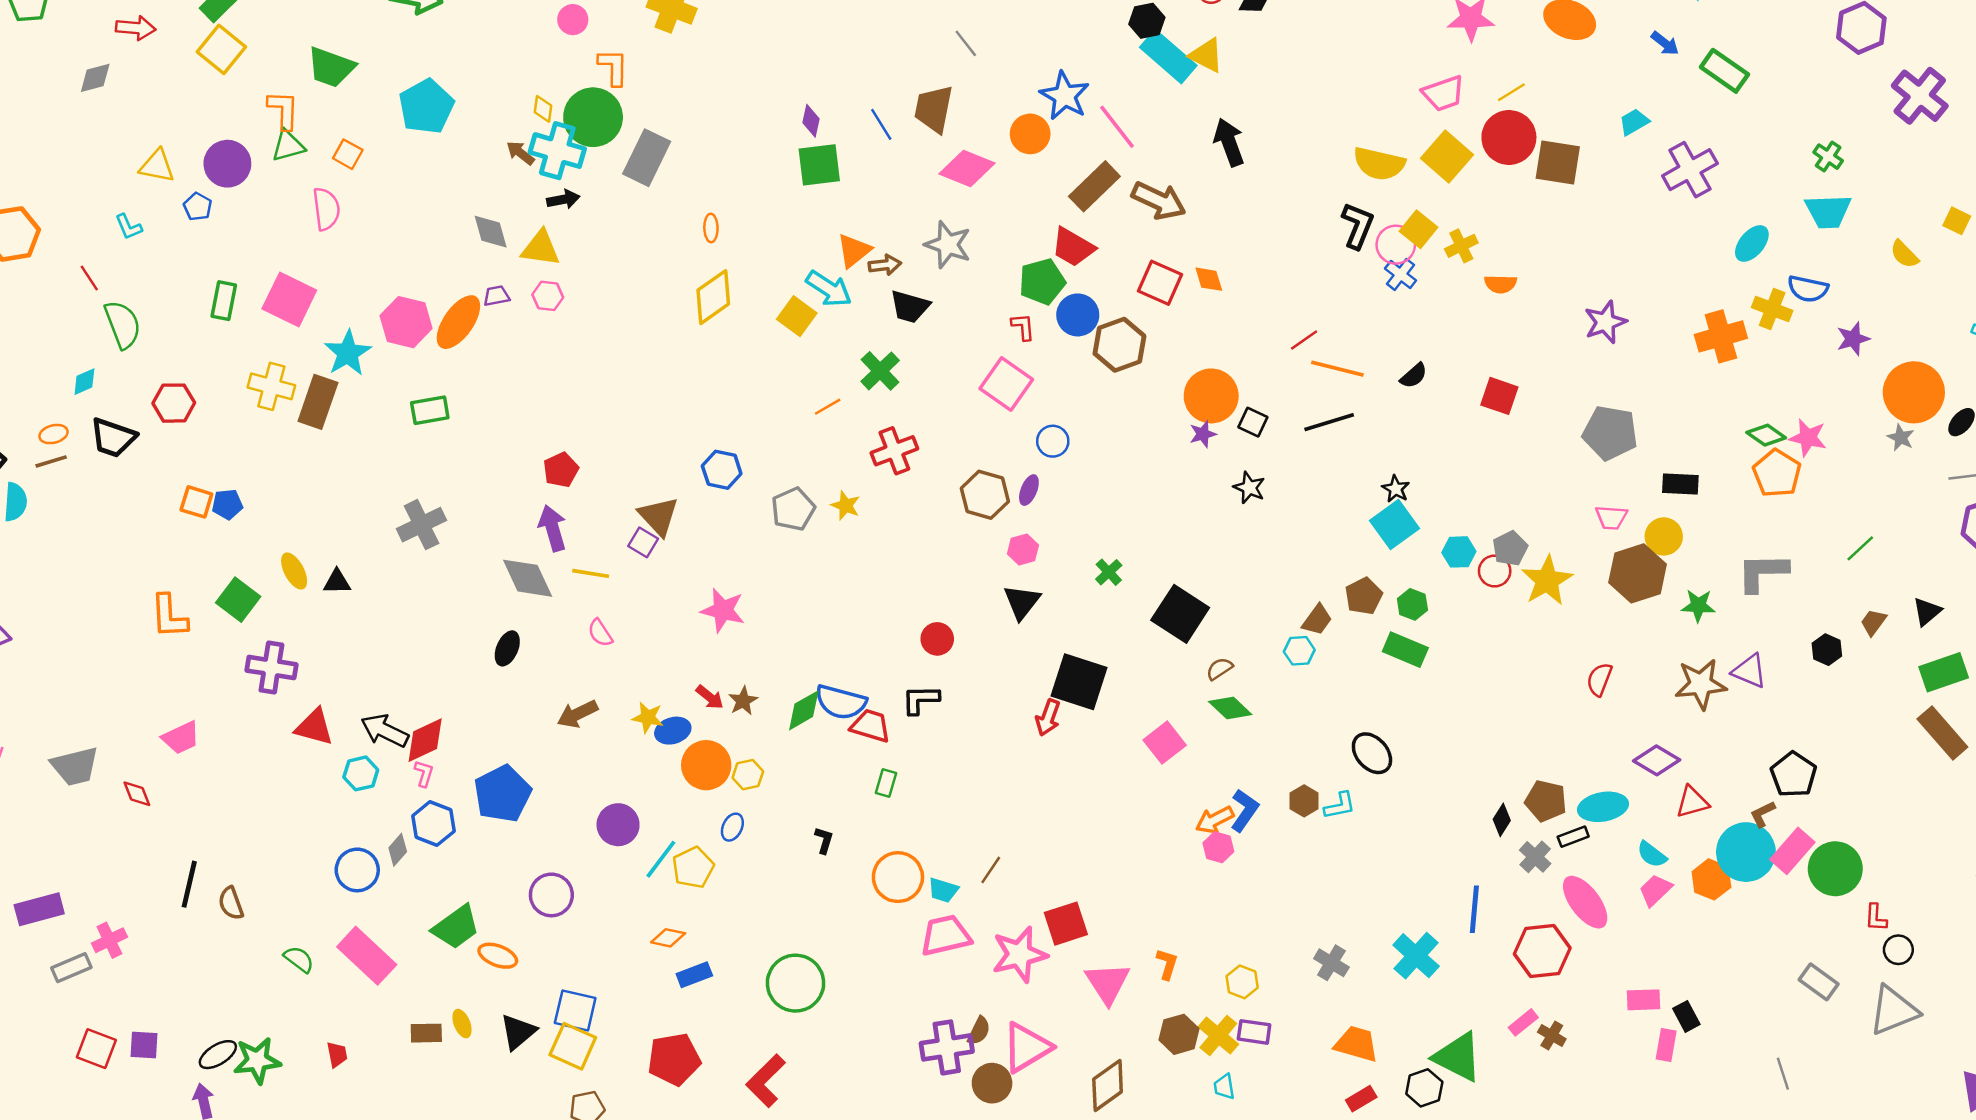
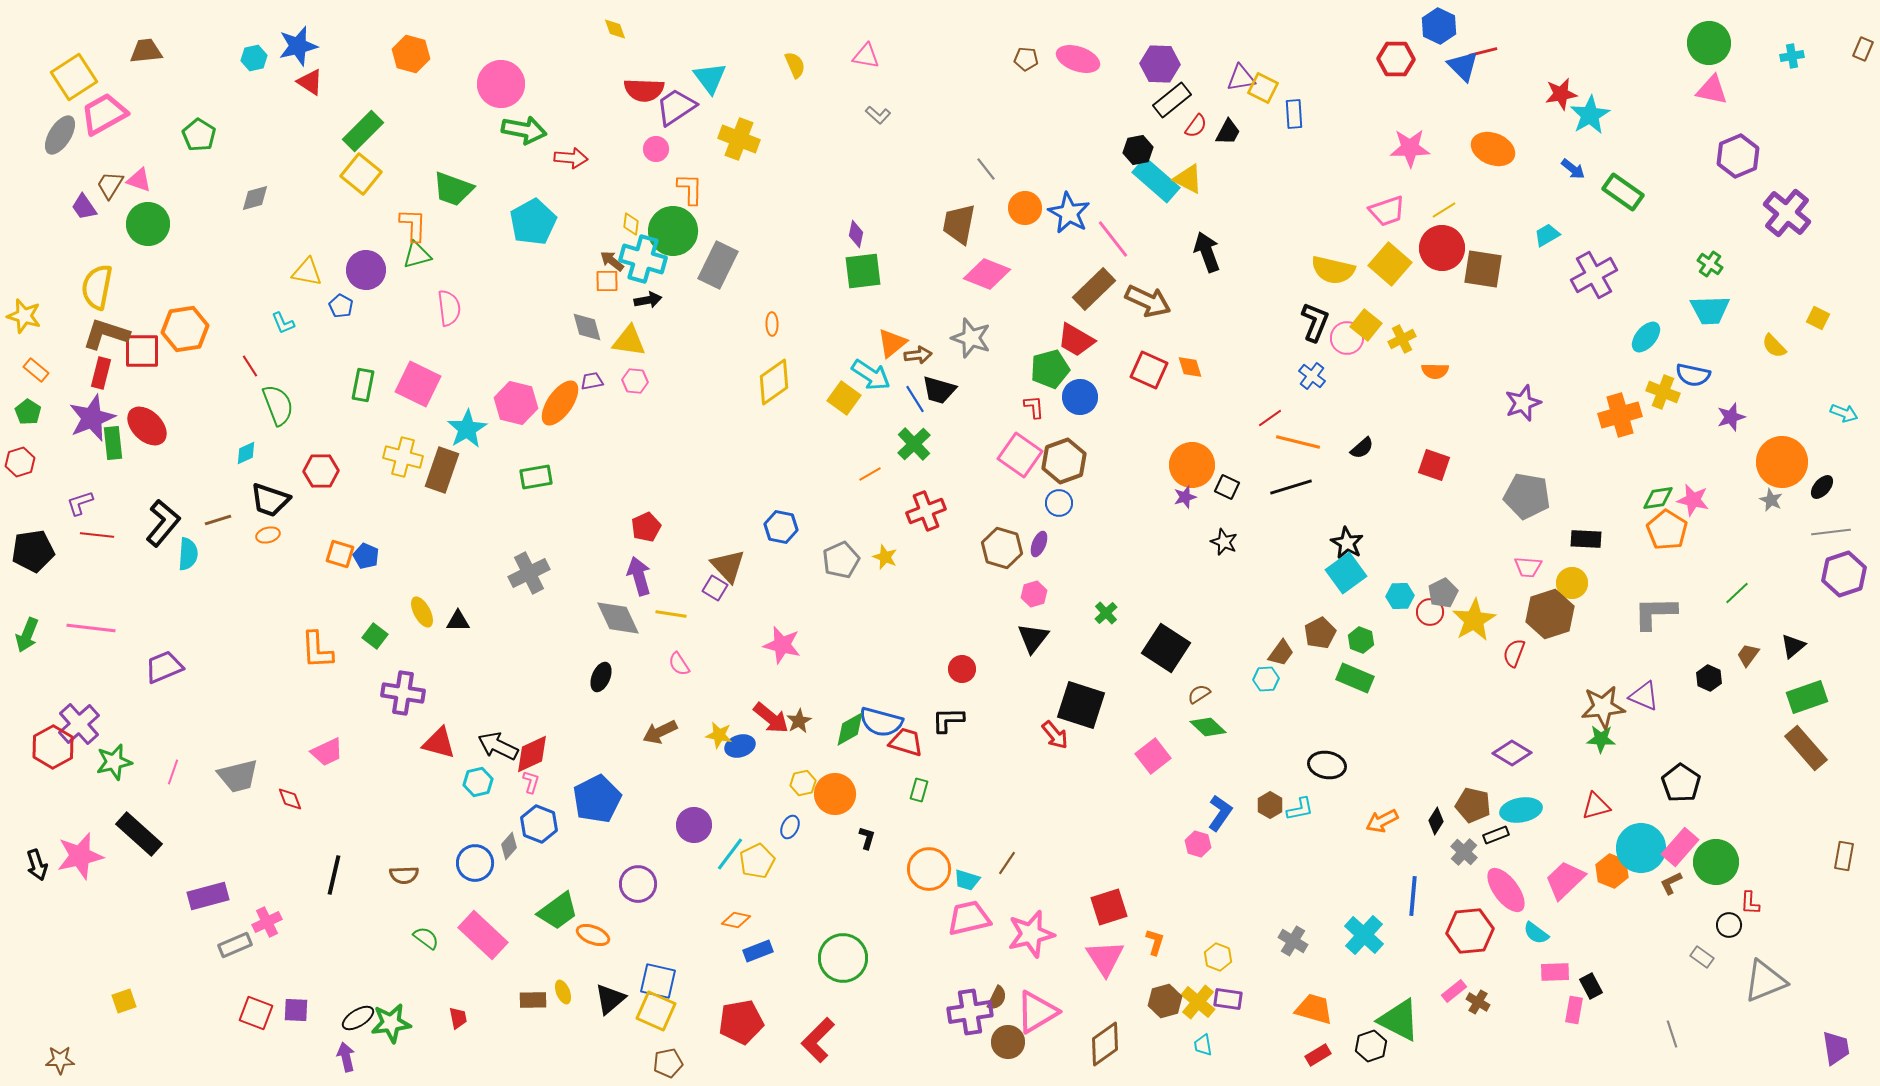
red arrow: (136, 28) -> (571, 158), moved
blue line: (881, 124) -> (915, 399), moved
orange circle: (1030, 134) -> (1025, 208), moved
orange square: (348, 154) -> (607, 281), moved, turned -30
blue cross: (1401, 274) -> (1312, 376), moved
brown hexagon: (1119, 345) -> (1064, 461), moved
orange ellipse: (54, 434) -> (268, 535), moved
green diamond: (1766, 435) -> (1658, 498), turned -44
black star: (1396, 489) -> (1347, 543), size x1.4
blue pentagon: (227, 504) -> (366, 556), turned 30
green square: (238, 600) -> (375, 636), size x0.7
green star: (1698, 606) -> (1601, 739), moved
red semicircle: (1599, 679) -> (1514, 653), moved
red arrow: (710, 697) -> (771, 718), size x1.5
red arrow: (1048, 717) -> (1055, 735), turned -60
black ellipse: (1372, 753) -> (1327, 765), turned -39
purple diamond: (1657, 760) -> (1512, 753), moved
orange circle: (706, 765) -> (835, 794), moved
brown L-shape: (1763, 814) -> (1671, 883), moved
orange arrow: (1215, 820) -> (1382, 821), moved
cyan semicircle: (1652, 854) -> (1536, 933), moved
pink trapezoid: (1655, 890) -> (1565, 880), size x1.4
brown semicircle: (231, 903) -> (404, 875), moved, turned -72
red square: (1066, 924) -> (1109, 907), moved
black circle: (1898, 950) -> (1729, 925), moved
gray rectangle: (1819, 982) -> (1702, 957), size x0.7

